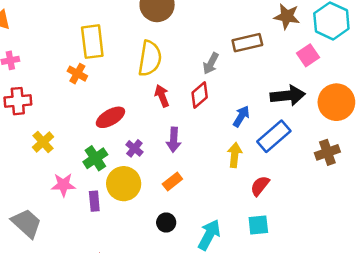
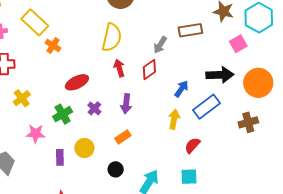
yellow rectangle: (92, 42) -> (35, 22), moved, turned -44
yellow circle: (124, 184) -> (84, 148), moved, size x0.7
purple rectangle: (94, 201) -> (60, 157), moved

